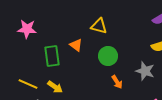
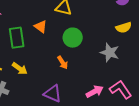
orange arrow: (117, 82) -> (63, 63), moved

